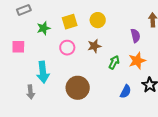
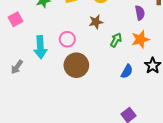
pink square: (18, 47) -> (16, 19), turned -32
pink circle: (67, 48) -> (67, 39), moved
gray arrow: (31, 92) -> (17, 67), moved, turned 40

